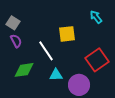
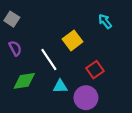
gray square: (13, 23) -> (12, 19), moved
yellow square: (67, 34) -> (72, 40), turned -30
red square: (97, 60) -> (95, 70), moved, size x0.7

